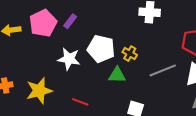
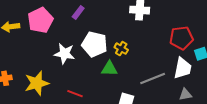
purple rectangle: (70, 21) -> (78, 13), moved
gray line: (163, 70) -> (153, 78), moved

